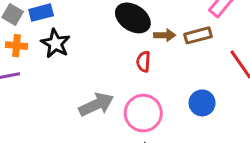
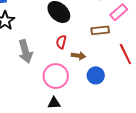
brown arrow: (165, 35) -> (78, 56), moved
gray arrow: (96, 105) -> (25, 51), moved, turned 90

